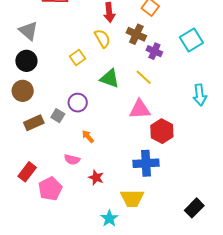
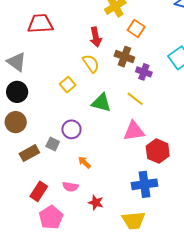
red rectangle: (27, 172) -> (39, 191), moved

